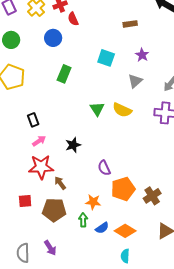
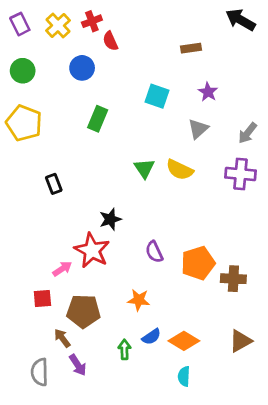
pink arrow: (39, 141) -> (62, 269), moved
red star: (41, 167) -> (92, 250), moved, turned 30
brown arrow: (60, 183) -> (62, 338), moved
orange pentagon: (123, 189) -> (198, 263), moved
brown cross: (152, 196) -> (233, 279), moved, turned 36
green arrow: (83, 220) -> (124, 349), moved

